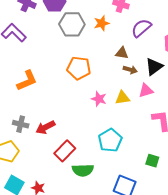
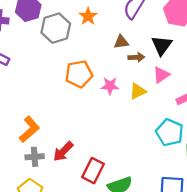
orange L-shape: (27, 81) -> (29, 129), moved
pink star: (99, 99) -> (110, 86), moved
cyan pentagon: (110, 140) -> (170, 132), moved

